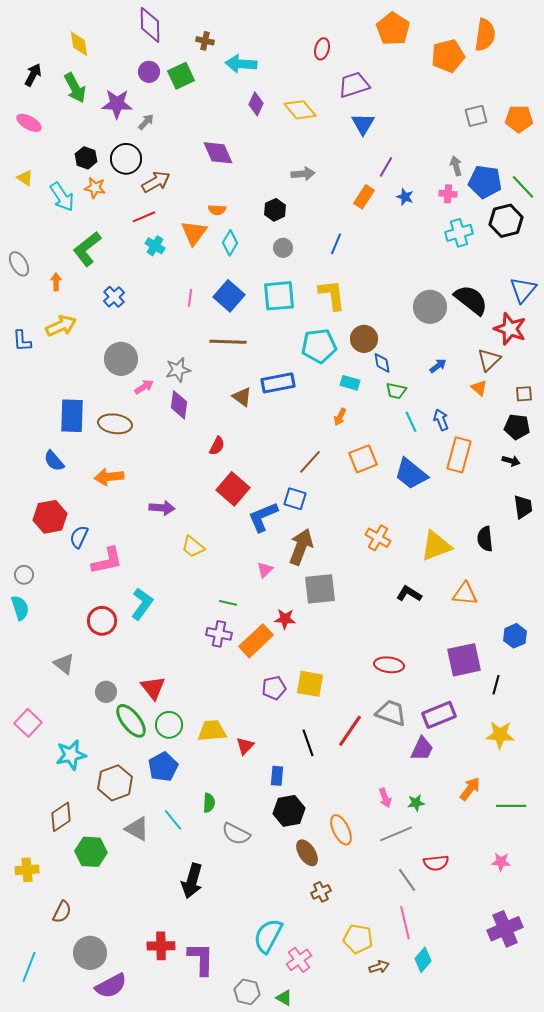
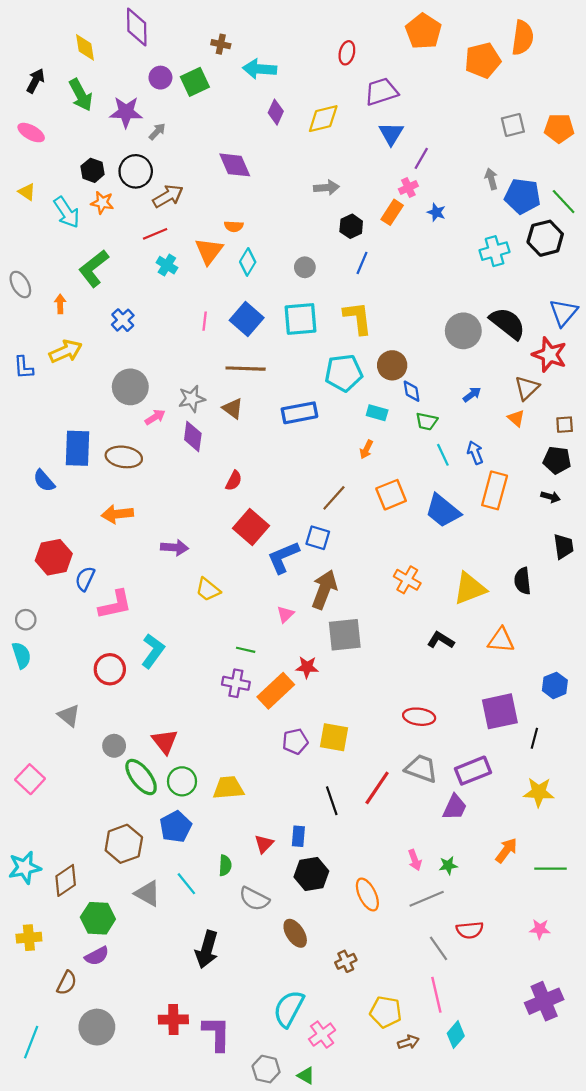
purple diamond: (150, 25) -> (137, 27), moved
yellow diamond: (300, 110) -> (323, 119), turned -64
purple line: (386, 167) -> (421, 158), moved
pink cross: (448, 194) -> (408, 188), moved, turned -30
black hexagon: (275, 210) -> (351, 226), moved
brown triangle: (242, 397) -> (233, 408), moved
blue semicircle: (54, 461) -> (44, 481), moved
red triangle: (245, 746) -> (264, 844), moved
cyan star: (71, 755) -> (25, 868), moved
brown ellipse: (307, 853) -> (295, 933), moved
purple semicircle: (111, 986) -> (97, 956), moved, size x0.7

